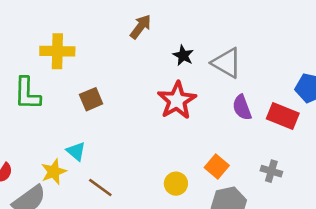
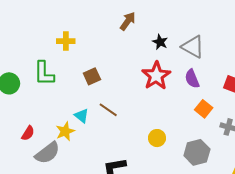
yellow cross: (57, 51) -> (66, 41), size x0.7
purple semicircle: (242, 107) -> (192, 79), moved
orange square: (217, 167) -> (204, 109), moved
brown line: (100, 187) -> (108, 110), moved

